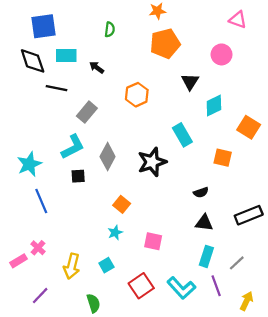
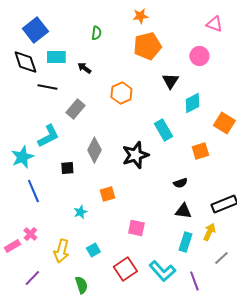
blue square: (43, 26) -> (35, 30), turned -30
cyan L-shape: (73, 147) -> (48, 136), moved
orange square: (223, 158) -> (200, 151), turned -30
orange square: (122, 204) -> (107, 194), turned 35
cyan star: (115, 233) -> (80, 212), moved
gray line: (237, 263) -> (221, 258), moved
purple line: (216, 286) -> (194, 281), moved
yellow arrow: (246, 301) -> (209, 232), moved

